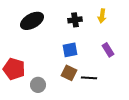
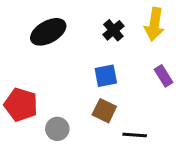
yellow arrow: (102, 16) -> (154, 24), size x1.5
black cross: (75, 20) -> (113, 30), turned -32
black line: (89, 78) -> (135, 135), moved

